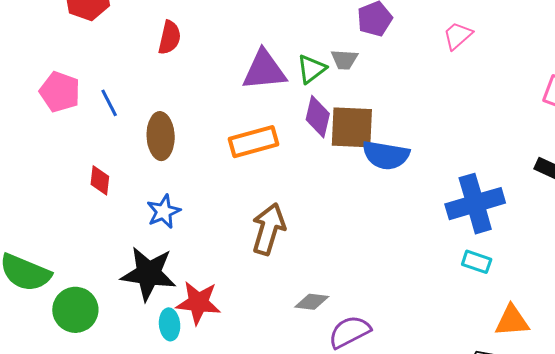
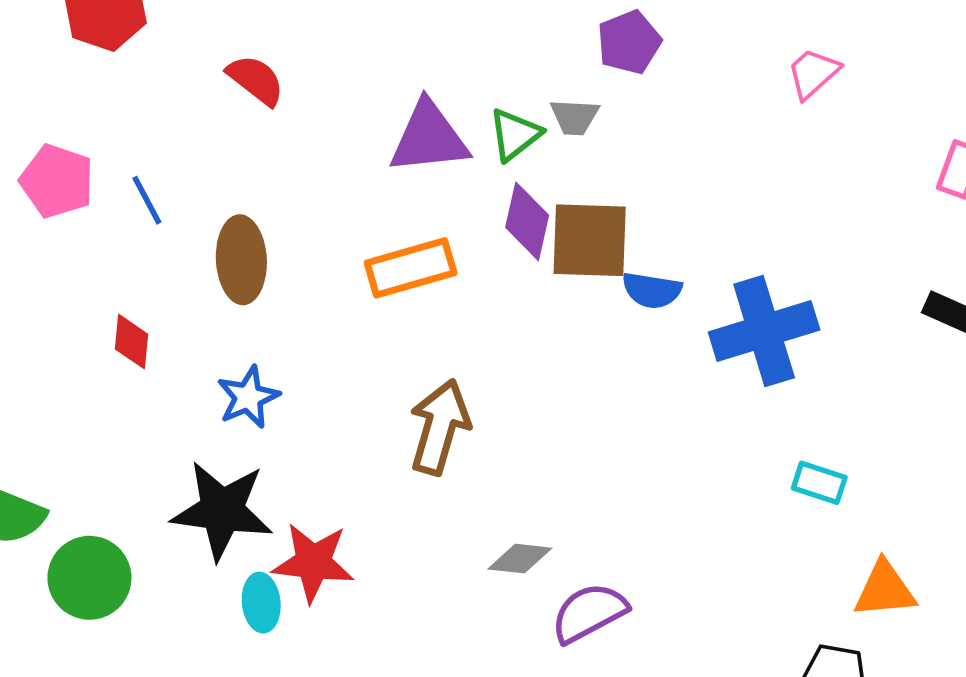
pink trapezoid: (458, 36) -> (813, 73), moved
red semicircle: (170, 37) -> (256, 80), turned -64
blue semicircle: (386, 155) -> (652, 290), size x0.7
blue cross: (475, 204) -> (764, 331), moved

